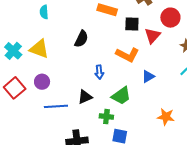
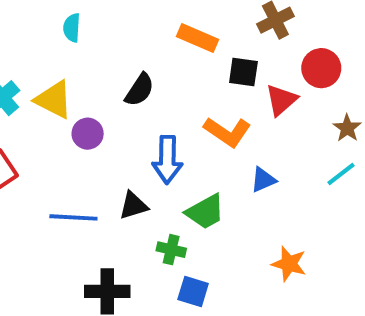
blue arrow: (99, 72) -> (167, 160), size x1.6
purple circle: (42, 82) -> (88, 134), moved

